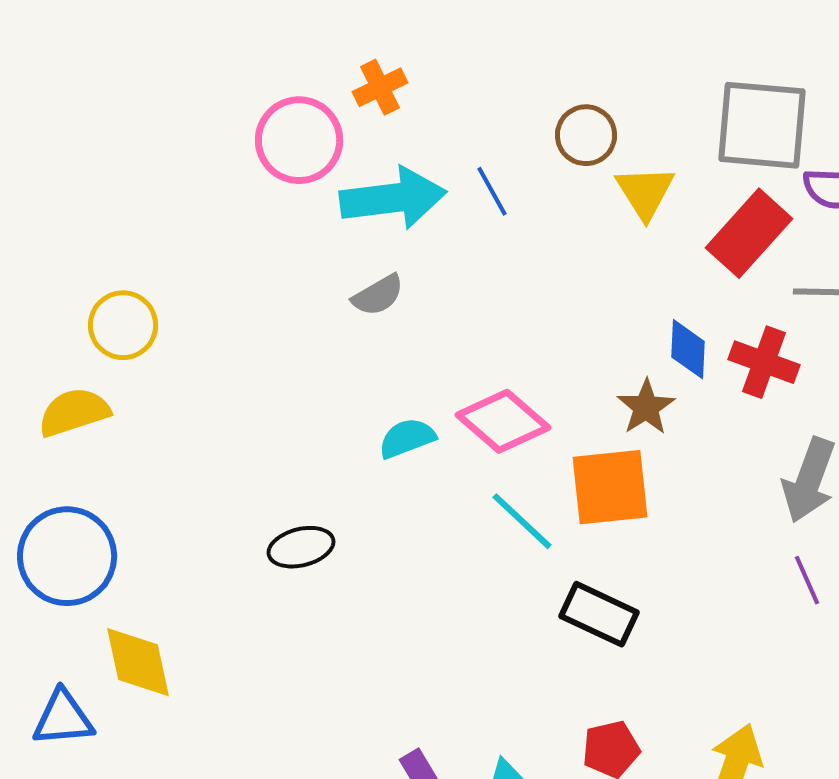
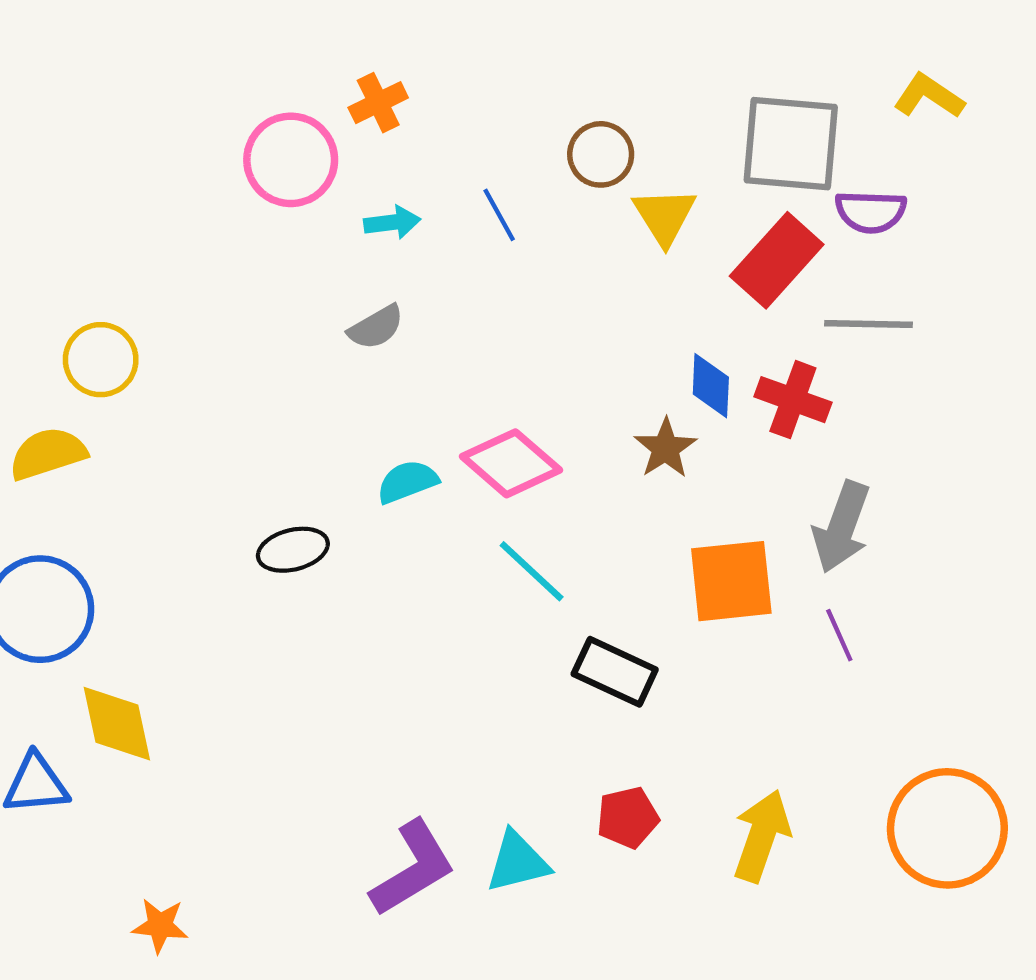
cyan arrow: (393, 198) -> (392, 222), size x0.5
orange square: (610, 487) -> (731, 581), moved
black ellipse: (301, 547) -> (293, 550), moved

